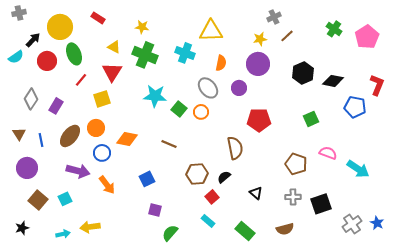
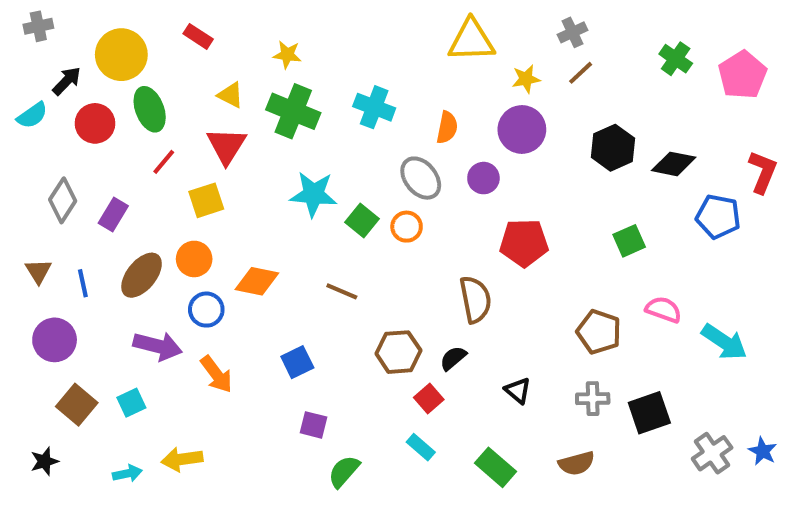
gray cross: (274, 17) -> (572, 32), moved
yellow triangle: (211, 31) -> (471, 40), moved

